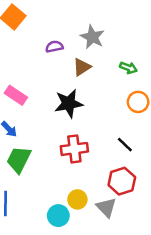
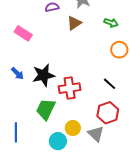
pink rectangle: (16, 95) -> (23, 33), moved
black star: (69, 103) -> (43, 75), moved
green trapezoid: (19, 160) -> (46, 109), moved

